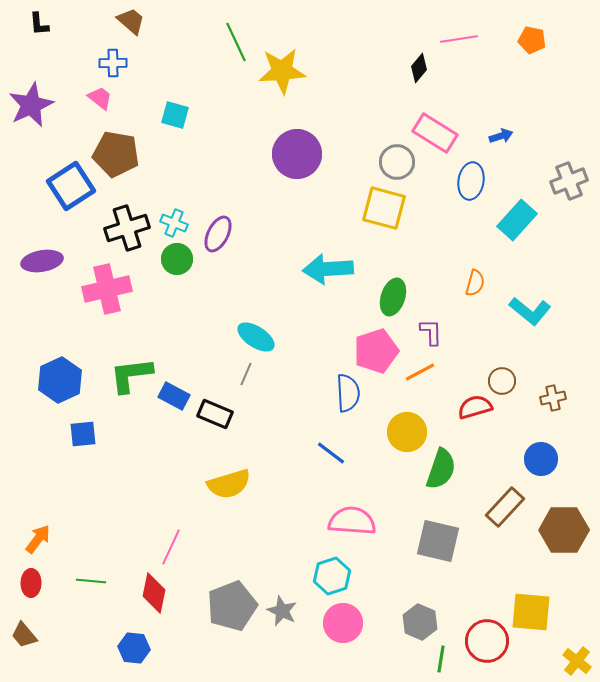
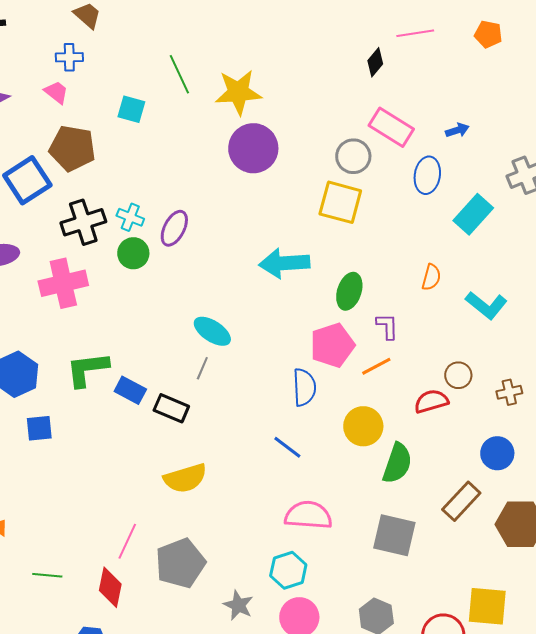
green line: (236, 42) -> (179, 74), moved
yellow star: (282, 71) -> (238, 92), moved
gray pentagon: (232, 606) -> (180, 563), moved

